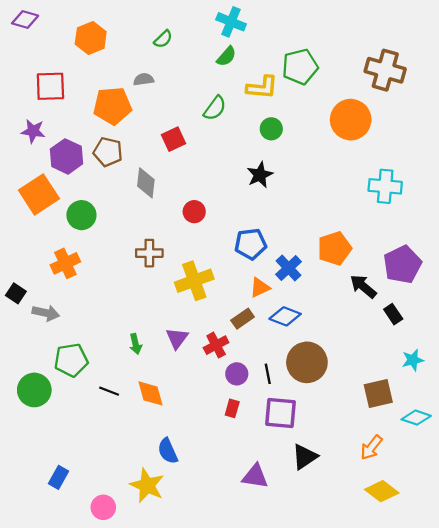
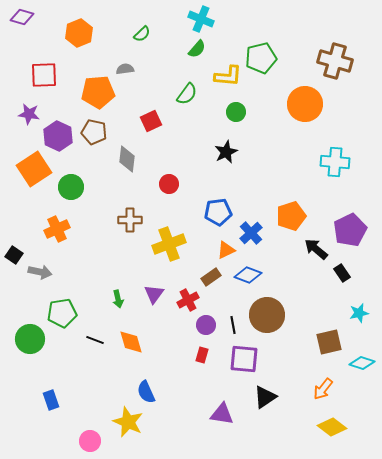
blue rectangle: (58, 477) -> (51, 400), moved, turned -48

